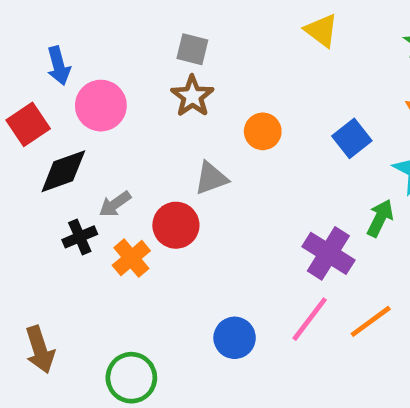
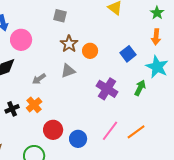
brown star: (192, 96) -> (69, 44), moved
gray arrow: (115, 204) -> (39, 79), moved
red circle: (176, 225) -> (53, 130), moved
black cross: (80, 237) -> (12, 109), moved
purple cross: (328, 253) -> (107, 89), moved

